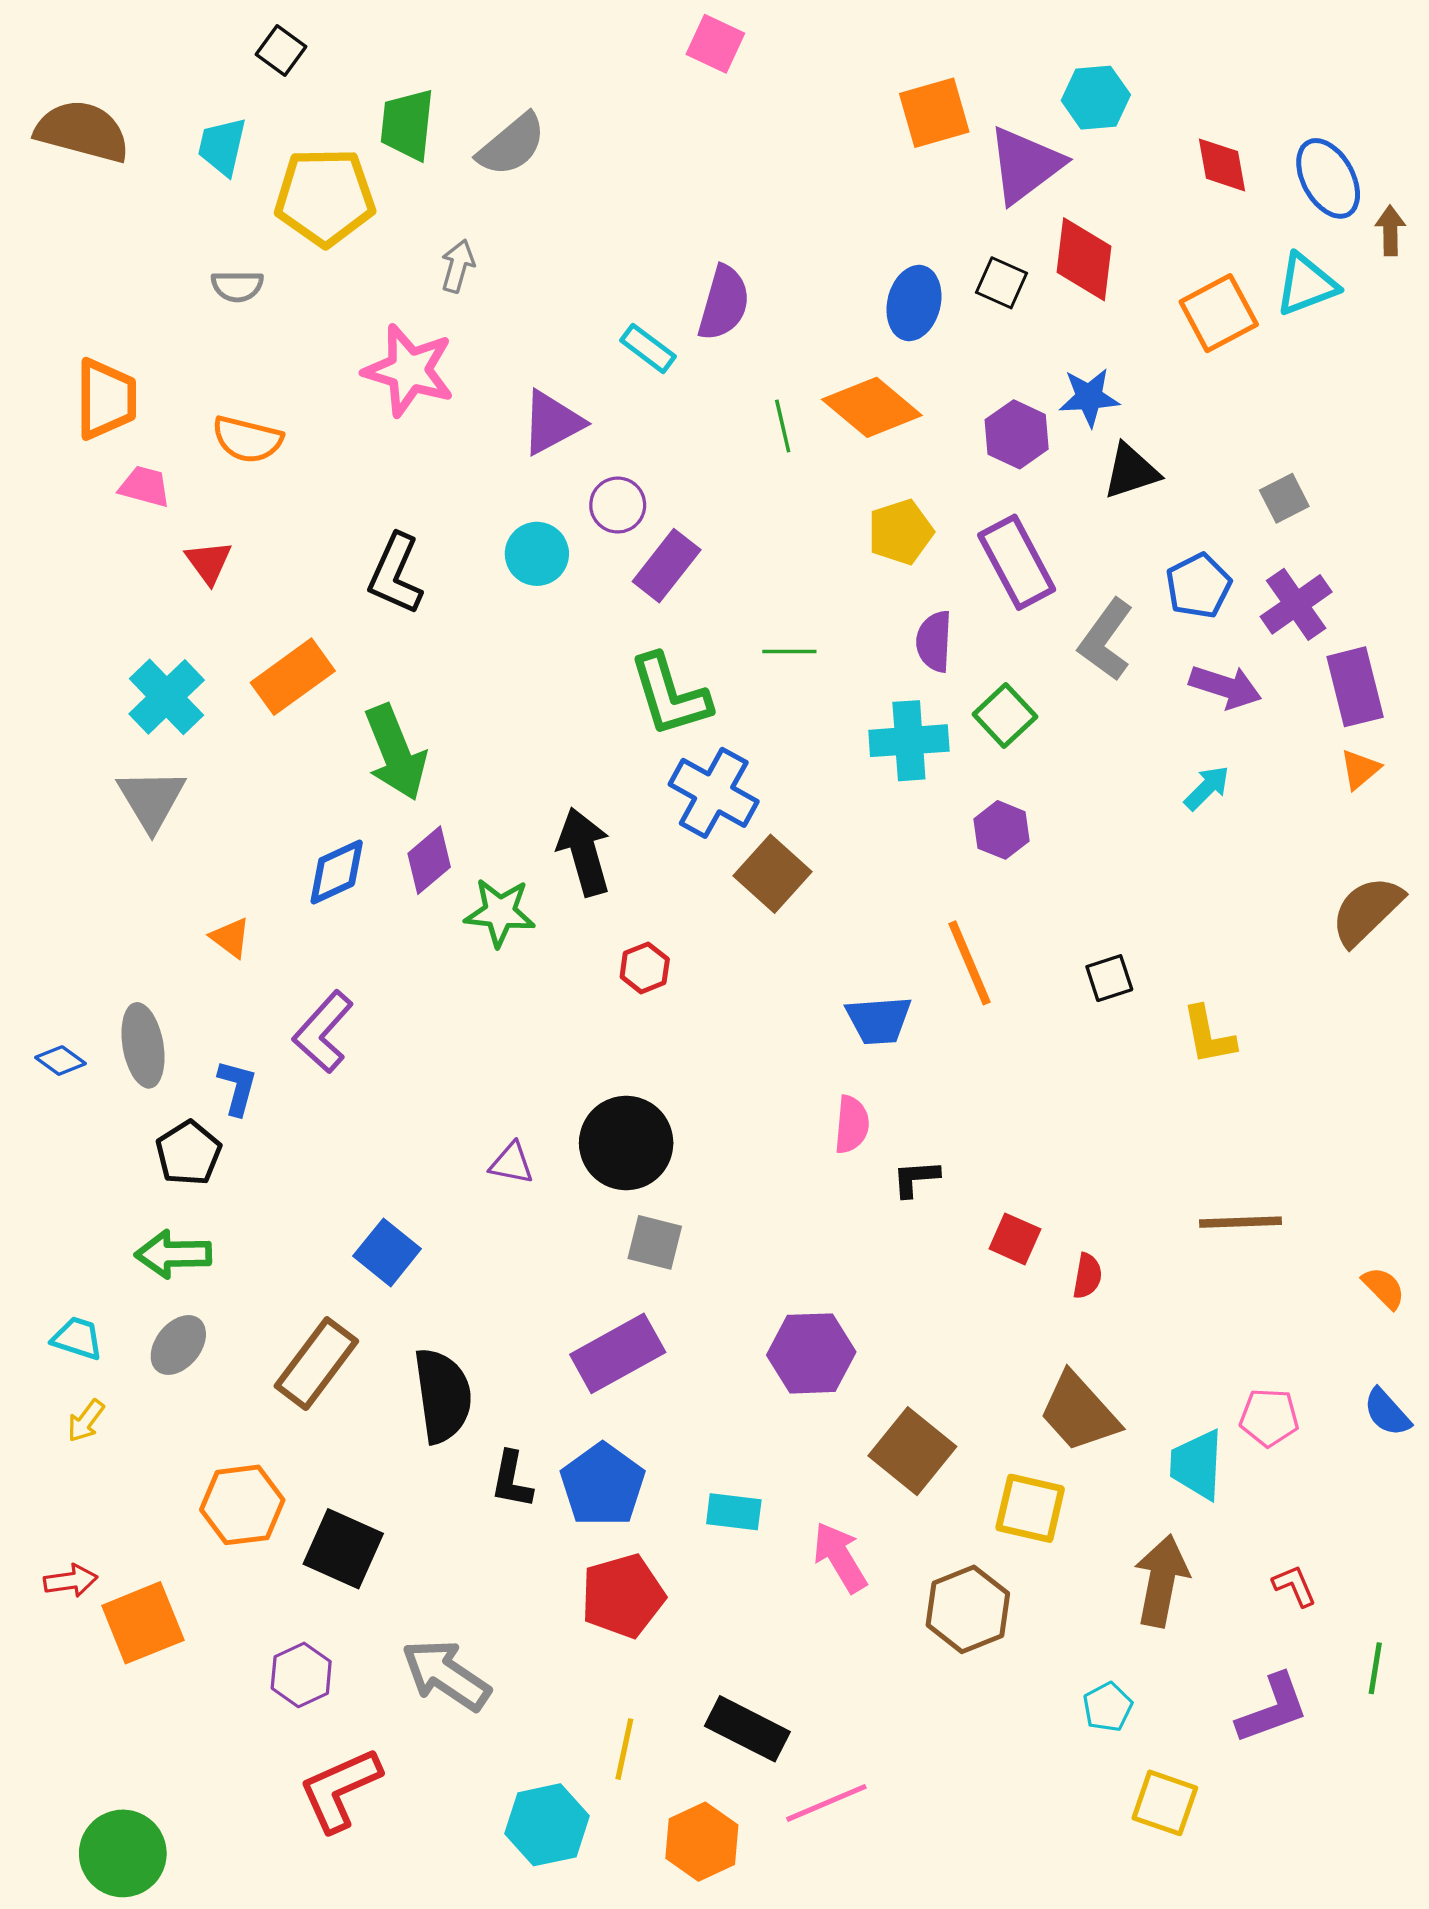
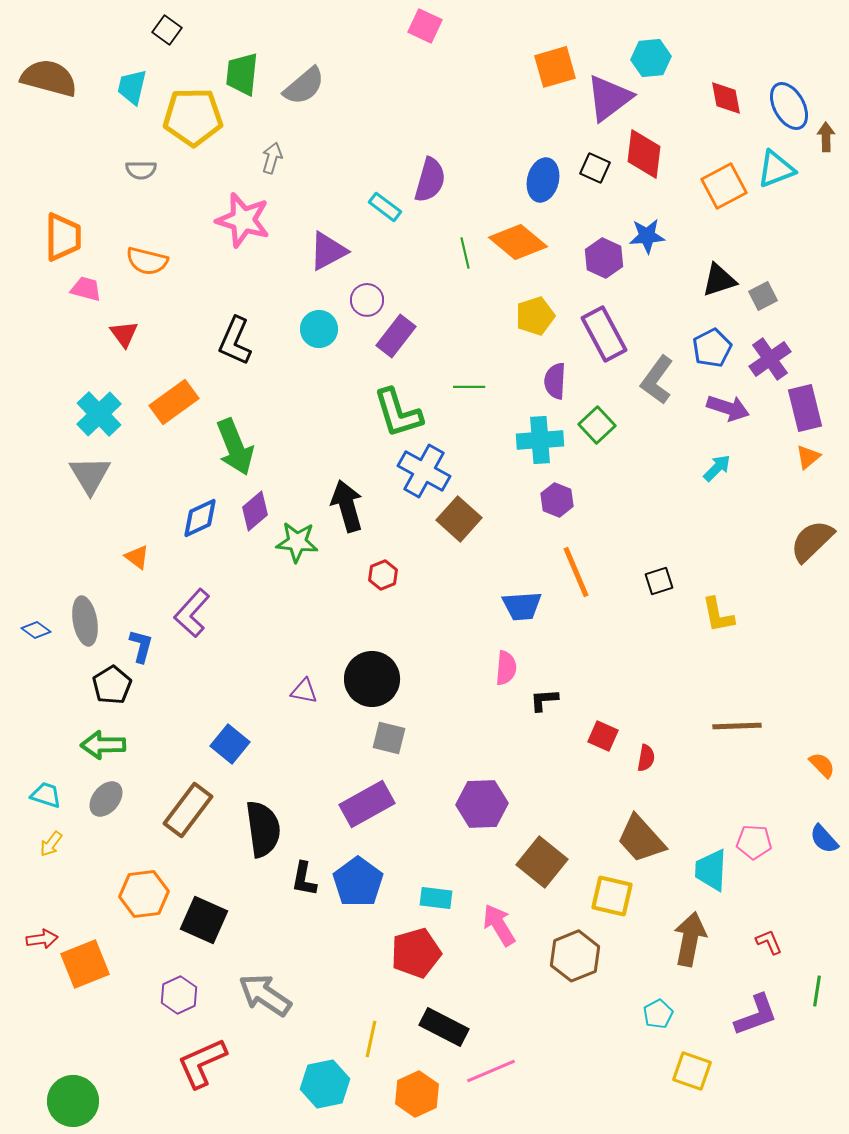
black triangle: (1131, 471) -> (719, 280), moved
purple hexagon: (1002, 830) -> (557, 500), moved
red pentagon: (623, 1596) -> (416, 953), moved

